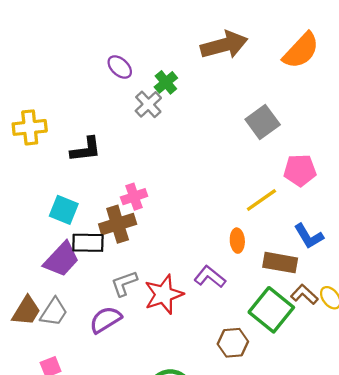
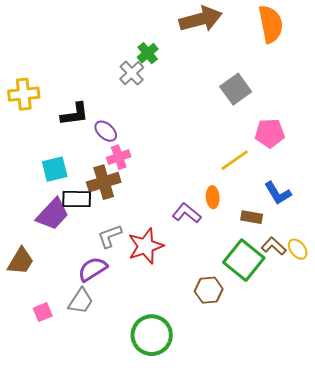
orange semicircle: (301, 51) -> (271, 24), turned -54
purple ellipse: (120, 67) -> (106, 131), moved
cyan square: (64, 210) -> (55, 169), turned -36
brown rectangle: (280, 263) -> (252, 217), size x0.7
purple L-shape: (210, 277) -> (187, 213), moved
gray trapezoid: (54, 312) -> (81, 301), moved

